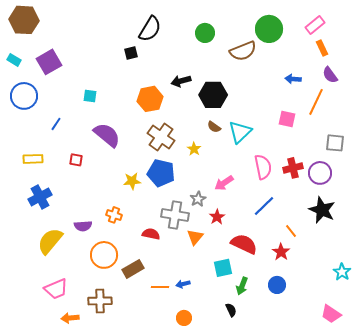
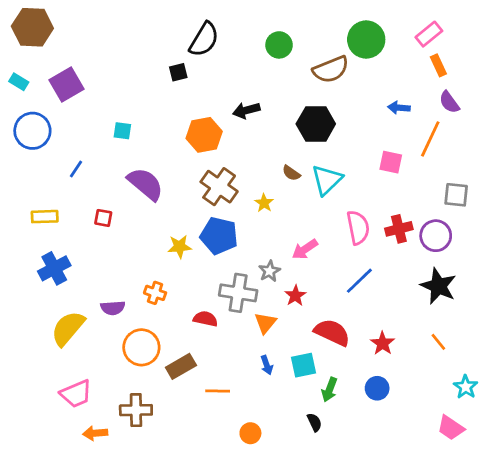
black hexagon: (213, 95) -> (316, 124), moved
orange line: (291, 231) -> (438, 342), moved
cyan star: (342, 272) -> (466, 387), moved
blue arrow: (183, 284) -> (267, 365), moved, turned -96

